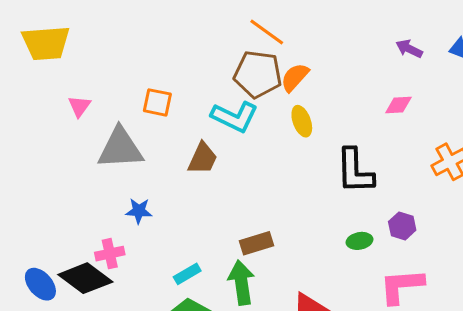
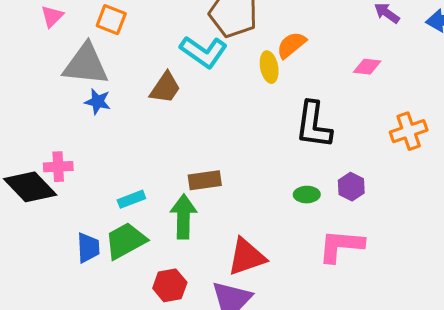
orange semicircle: (295, 77) -> (291, 45), moved
orange square: (157, 102) -> (111, 20), moved
blue star: (139, 211) -> (98, 102), moved

